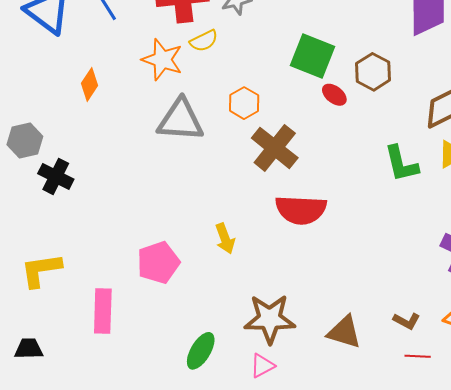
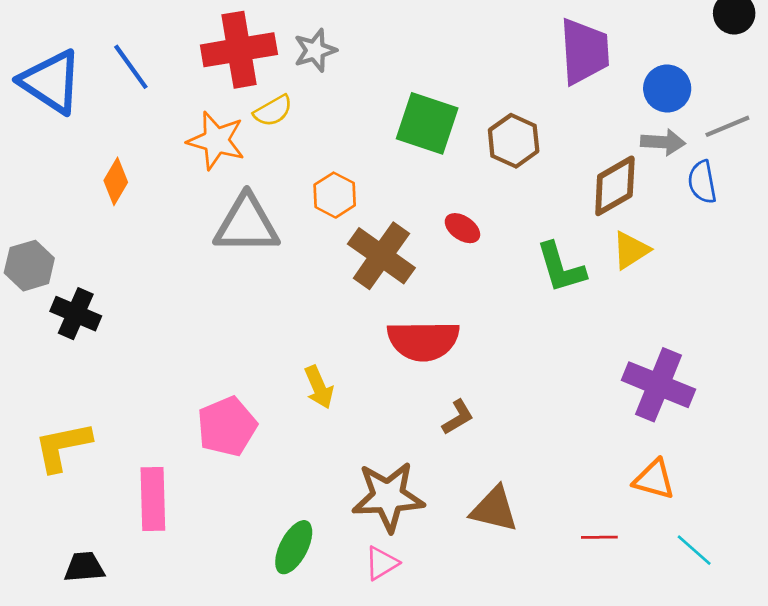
red ellipse: (334, 95) -> (462, 228), moved
brown L-shape: (407, 321) -> (458, 417), moved, turned -56
black trapezoid: (29, 349) -> (84, 567), moved

